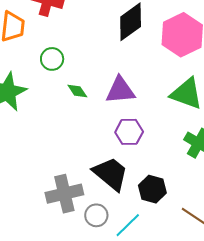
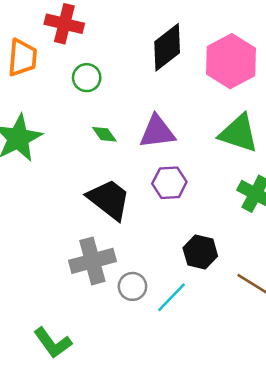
green circle: (52, 59) -> (87, 78), moved
black trapezoid: (111, 174) -> (109, 199), moved

